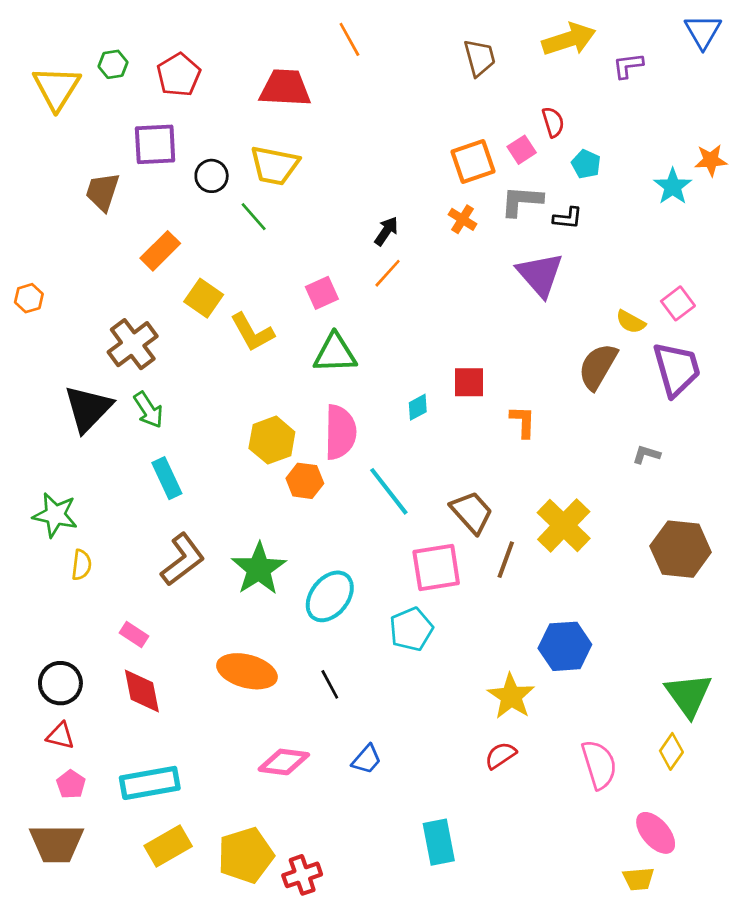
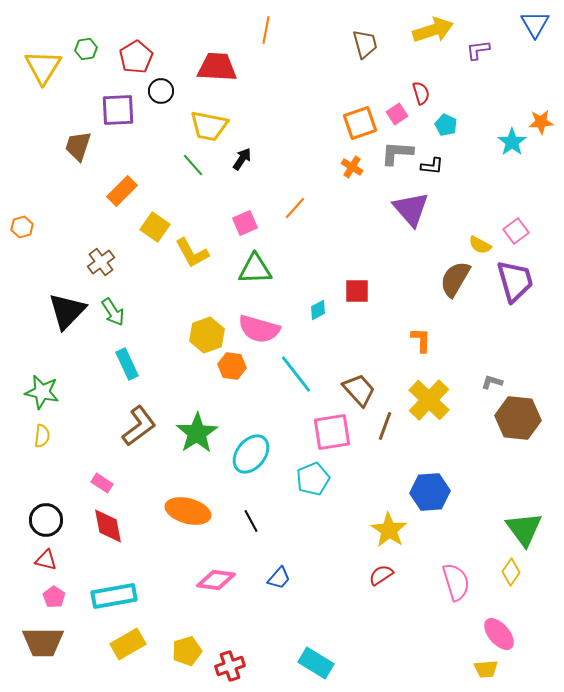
orange line: (349, 39) -> (266, 30), turned 40
black circle: (212, 176) -> (161, 91), moved
black arrow: (386, 231) -> (242, 159), moved
brown cross: (133, 344) -> (101, 262), size x0.7
orange L-shape: (523, 422) -> (421, 340), moved
pink semicircle: (340, 432) -> (259, 329), turned 105
gray L-shape: (646, 454) -> (492, 382), moved
yellow semicircle: (81, 565) -> (42, 436), moved
cyan rectangle: (439, 842) -> (316, 663), moved, turned -48
yellow pentagon: (246, 855) -> (187, 651), size x0.7

